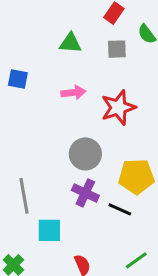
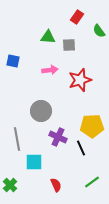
gray square: (117, 49) -> (69, 45), moved
gray circle: (85, 154) -> (41, 111), moved
black line: (120, 209) -> (81, 148), turned 42

